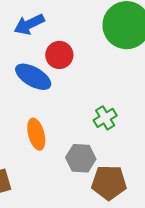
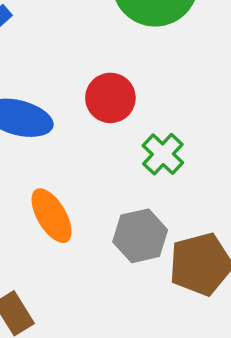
red circle: (59, 55) -> (110, 98), moved

